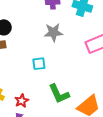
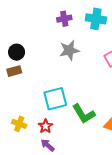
cyan square: (39, 64) -> (55, 99), moved, size x1.6

